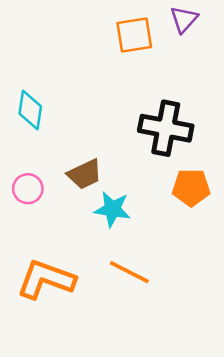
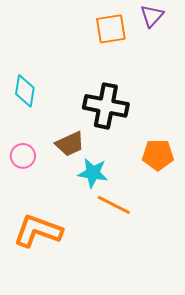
black cross: (166, 128) -> (106, 106), moved
orange line: (129, 272) -> (114, 205), moved

